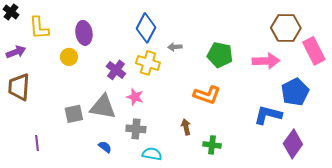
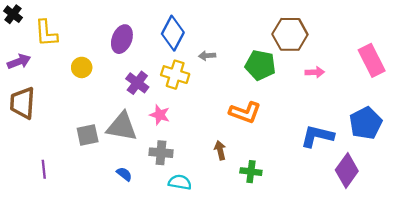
brown hexagon: (286, 28) -> (290, 34), moved
purple ellipse: (84, 33) -> (122, 39), moved, turned 30
pink arrow: (266, 61) -> (315, 72), size x0.6
blue pentagon: (295, 92) -> (366, 123), moved

